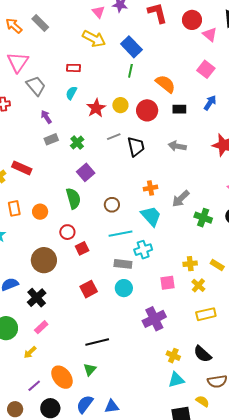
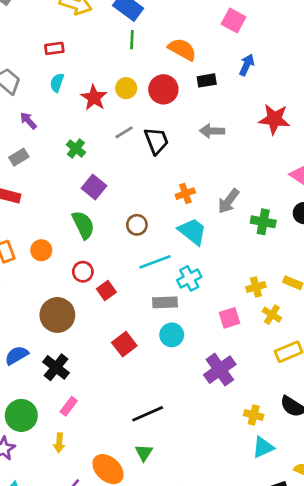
gray rectangle: (51, 139) -> (19, 157), moved
yellow arrow: (30, 352) -> (59, 443), turned -32

